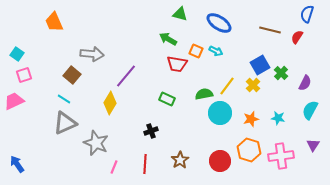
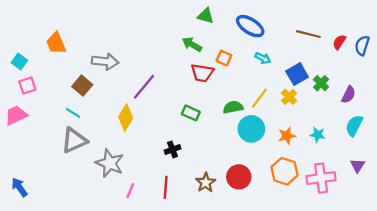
blue semicircle: (307, 14) -> (362, 46), moved
orange trapezoid: (54, 22) -> (56, 43), moved
cyan arrow: (216, 51) -> (263, 58), moved
red circle: (220, 161) -> (239, 177), moved

